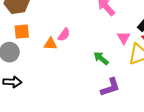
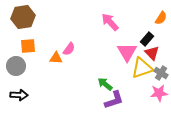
pink triangle: (124, 38) -> (127, 52), size x1.5
green arrow: (101, 58) -> (105, 84), moved

